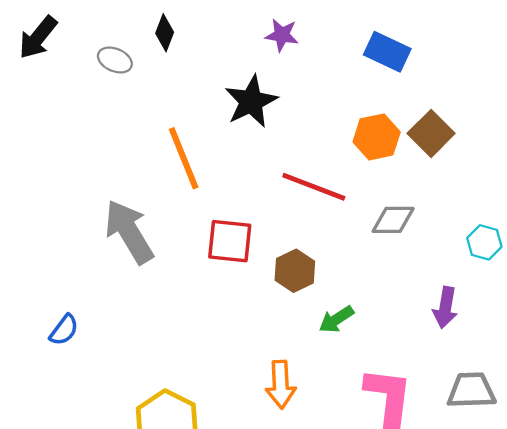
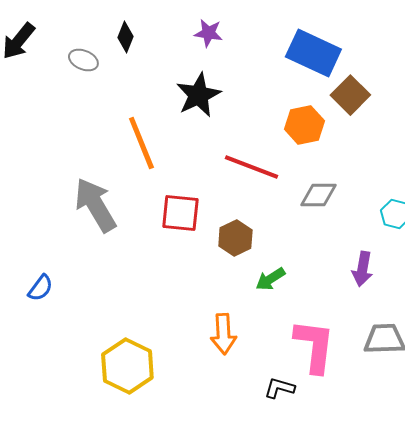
purple star: (282, 35) -> (208, 33), moved
blue rectangle: (387, 52) -> (313, 53), size x1.4
brown square: (431, 133) -> (350, 95), moved

